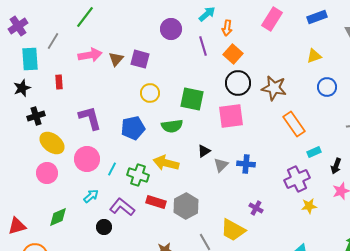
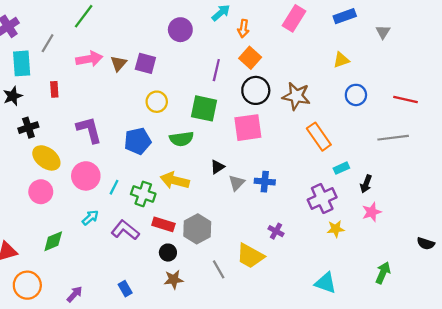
purple line: (203, 46) -> (216, 70), moved, turned 30
black circle: (104, 227) -> (168, 253), moved

